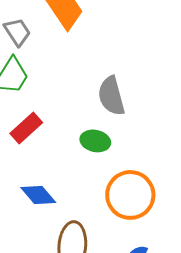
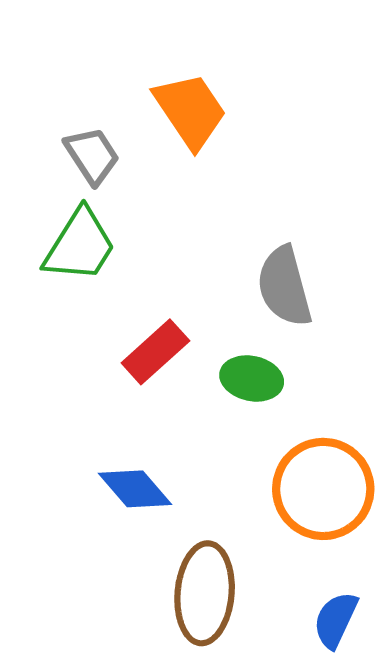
red rectangle: (26, 128) -> (155, 352), moved

